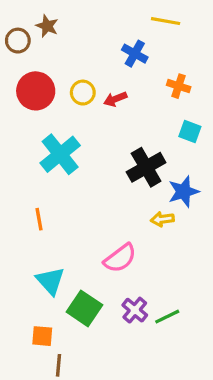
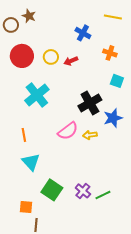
yellow line: (166, 21) -> (113, 17), moved
yellow arrow: (162, 219) -> (90, 135), moved
pink semicircle: (120, 258) -> (68, 131), moved
cyan triangle: (50, 281) -> (31, 162), moved

